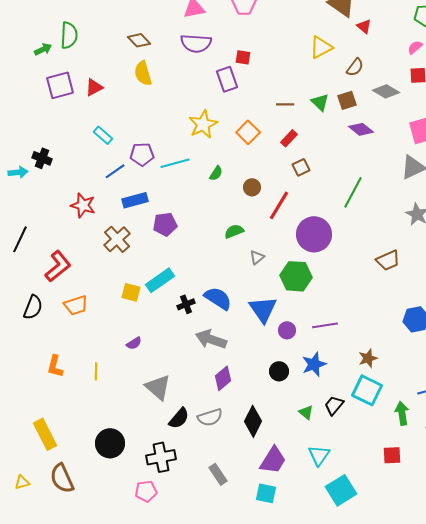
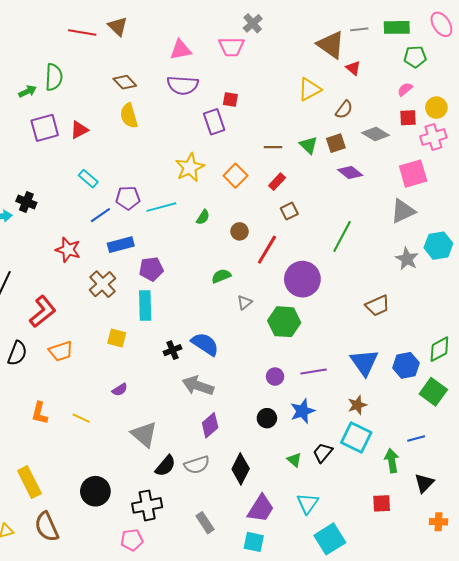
cyan rectangle: (160, 280) -> (145, 305), moved, turned -56
blue triangle: (263, 309) -> (364, 362), moved
yellow line: (96, 371) -> (81, 418), turned -66

